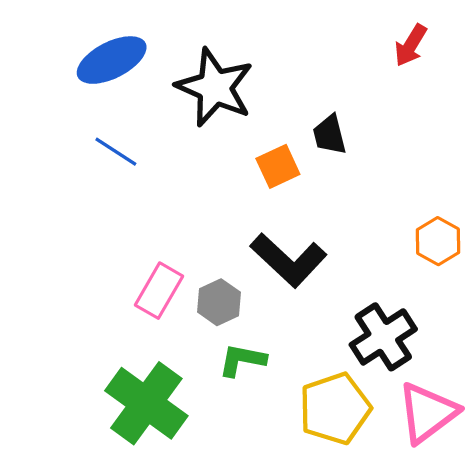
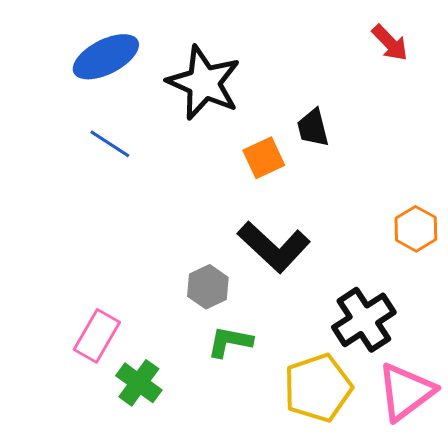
red arrow: (411, 45) -> (390, 43), turned -75
pink rectangle: (159, 291) -> (97, 336), moved
green cross: (146, 403) -> (139, 383), size x0.6

